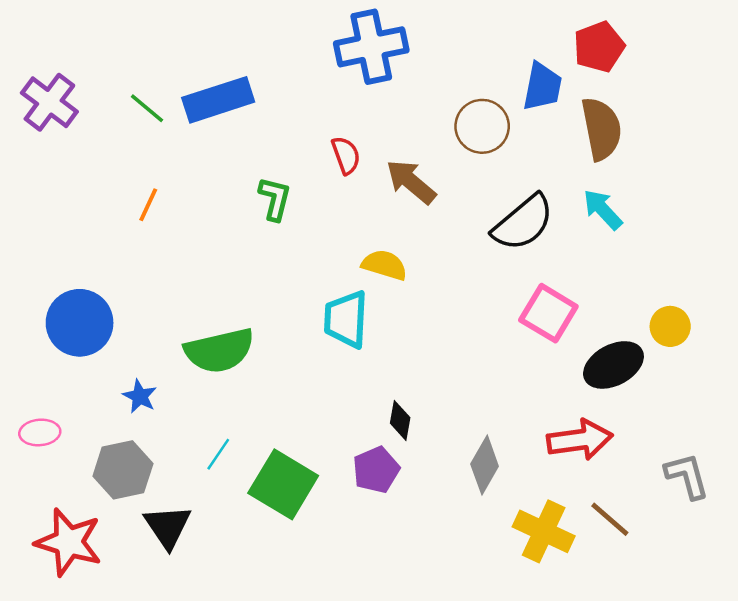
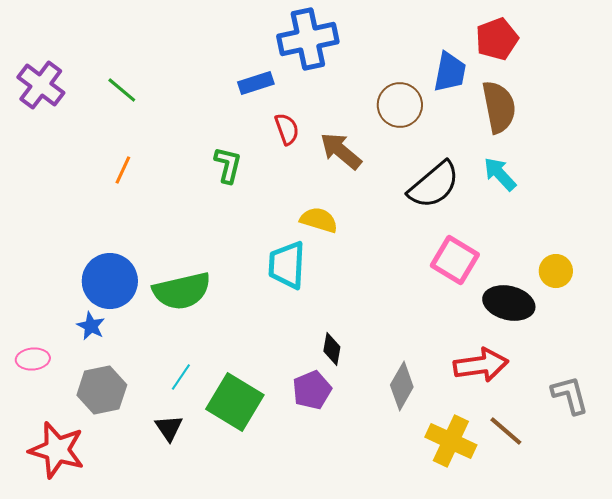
blue rectangle: (218, 100) -> (256, 83), moved, size x0.6
blue circle: (80, 323) -> (110, 281), moved
black ellipse: (613, 365) -> (509, 303), turned 42
blue star: (140, 396) -> (91, 326), moved
black triangle: (168, 526) -> (169, 428), moved, size x0.7

